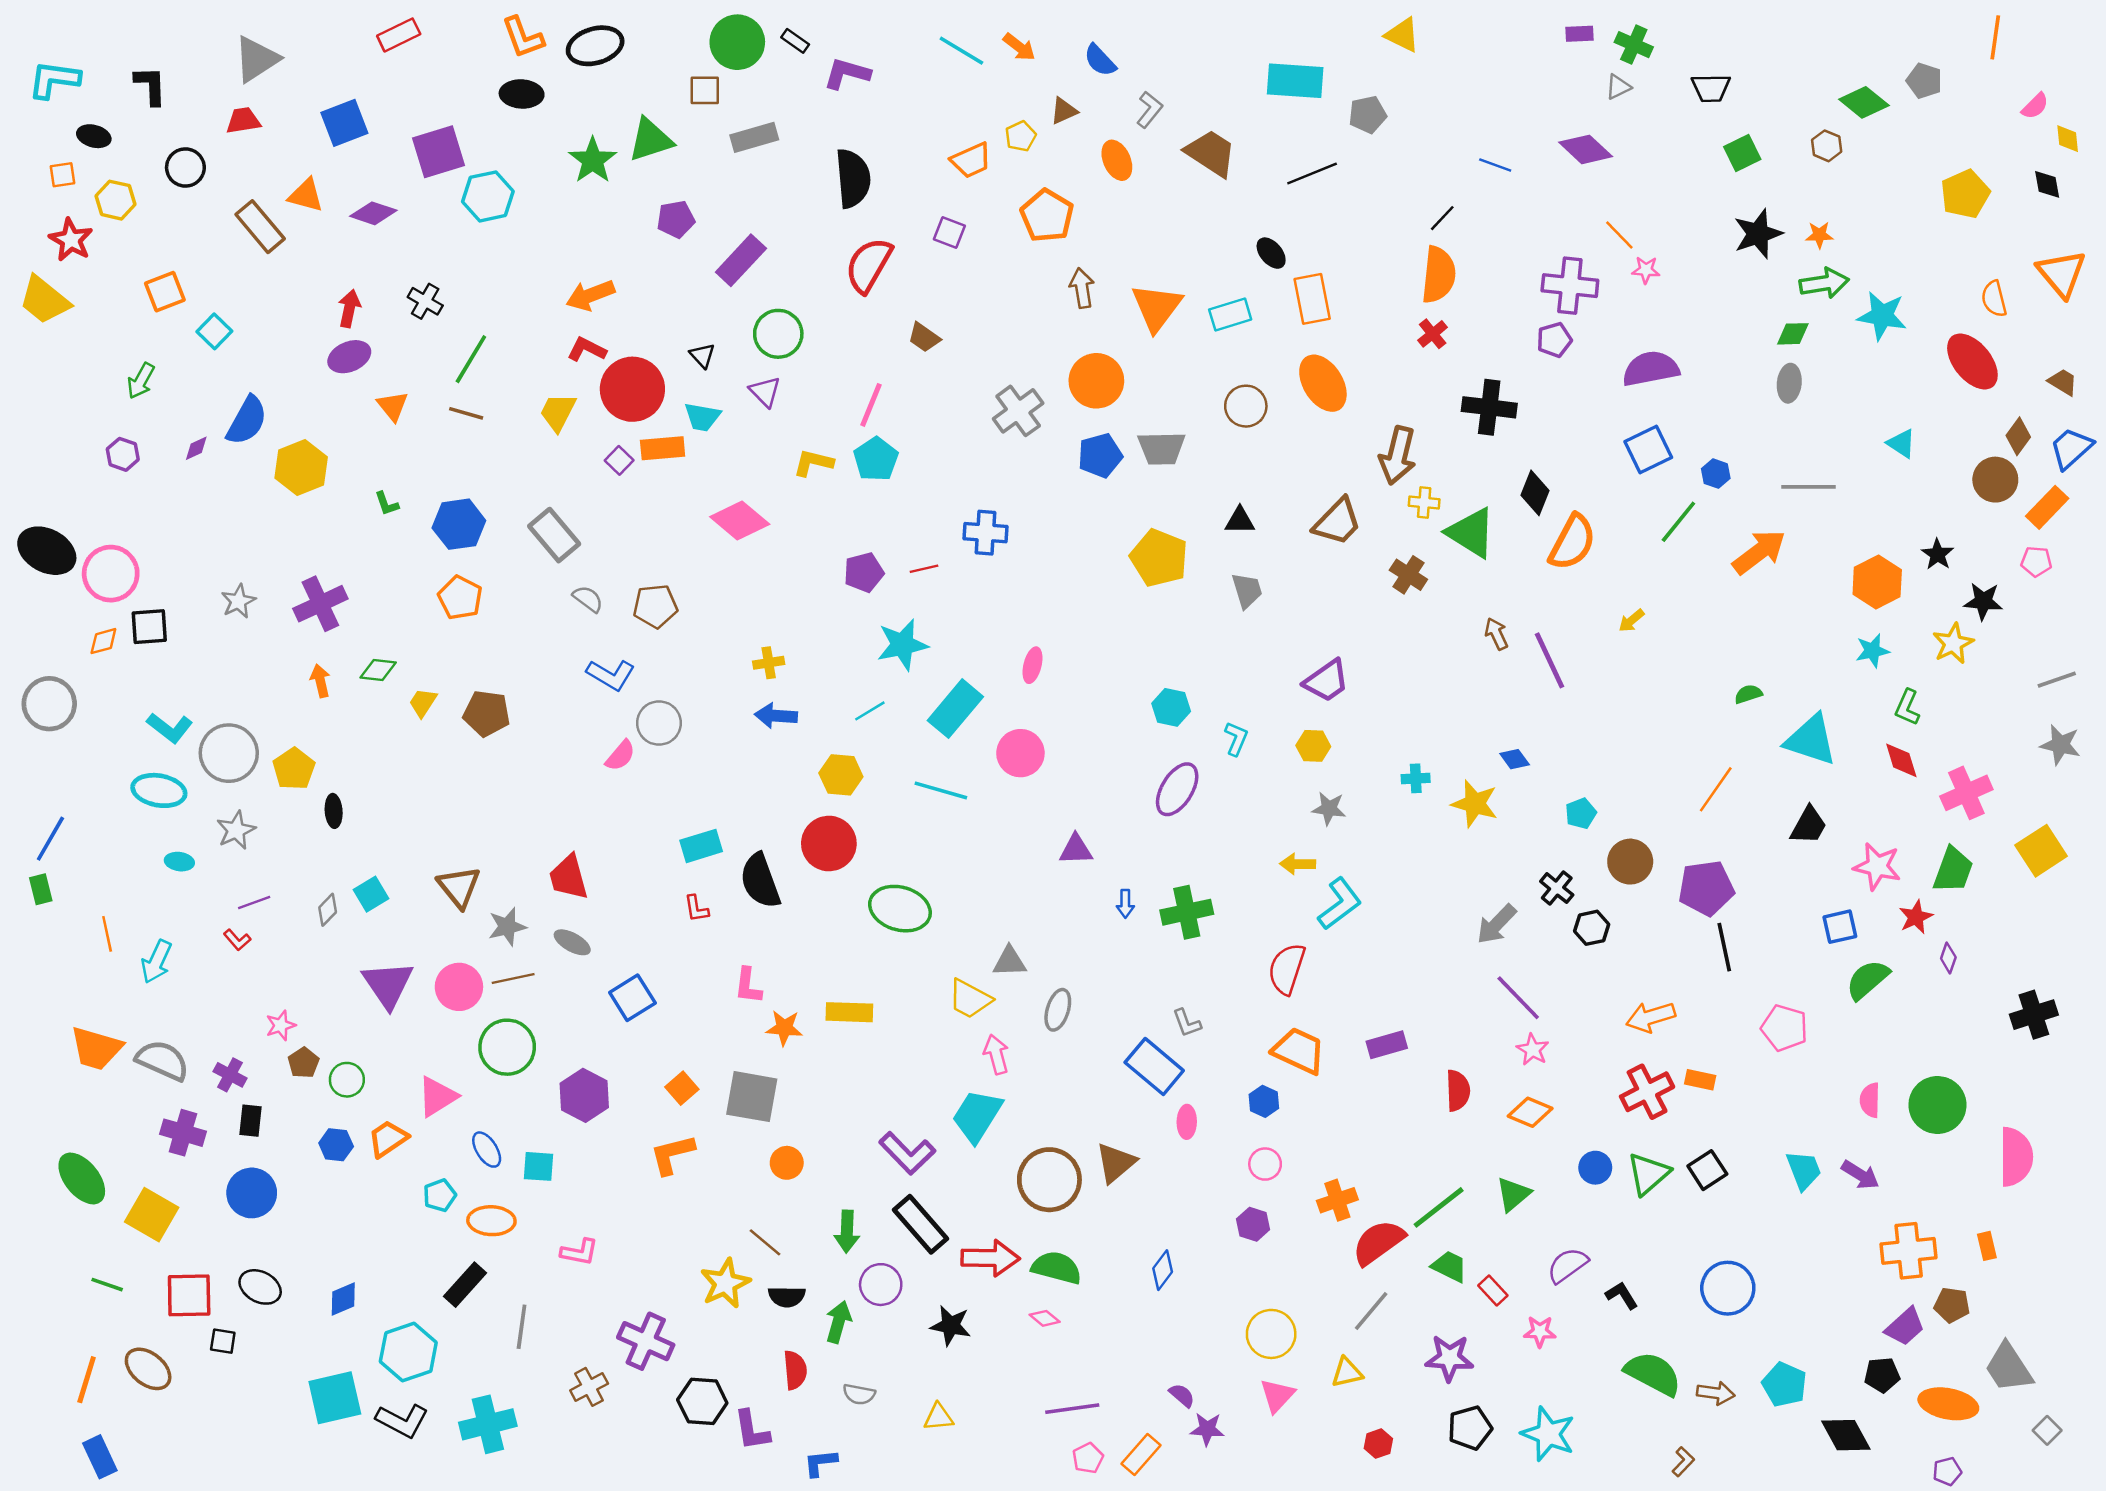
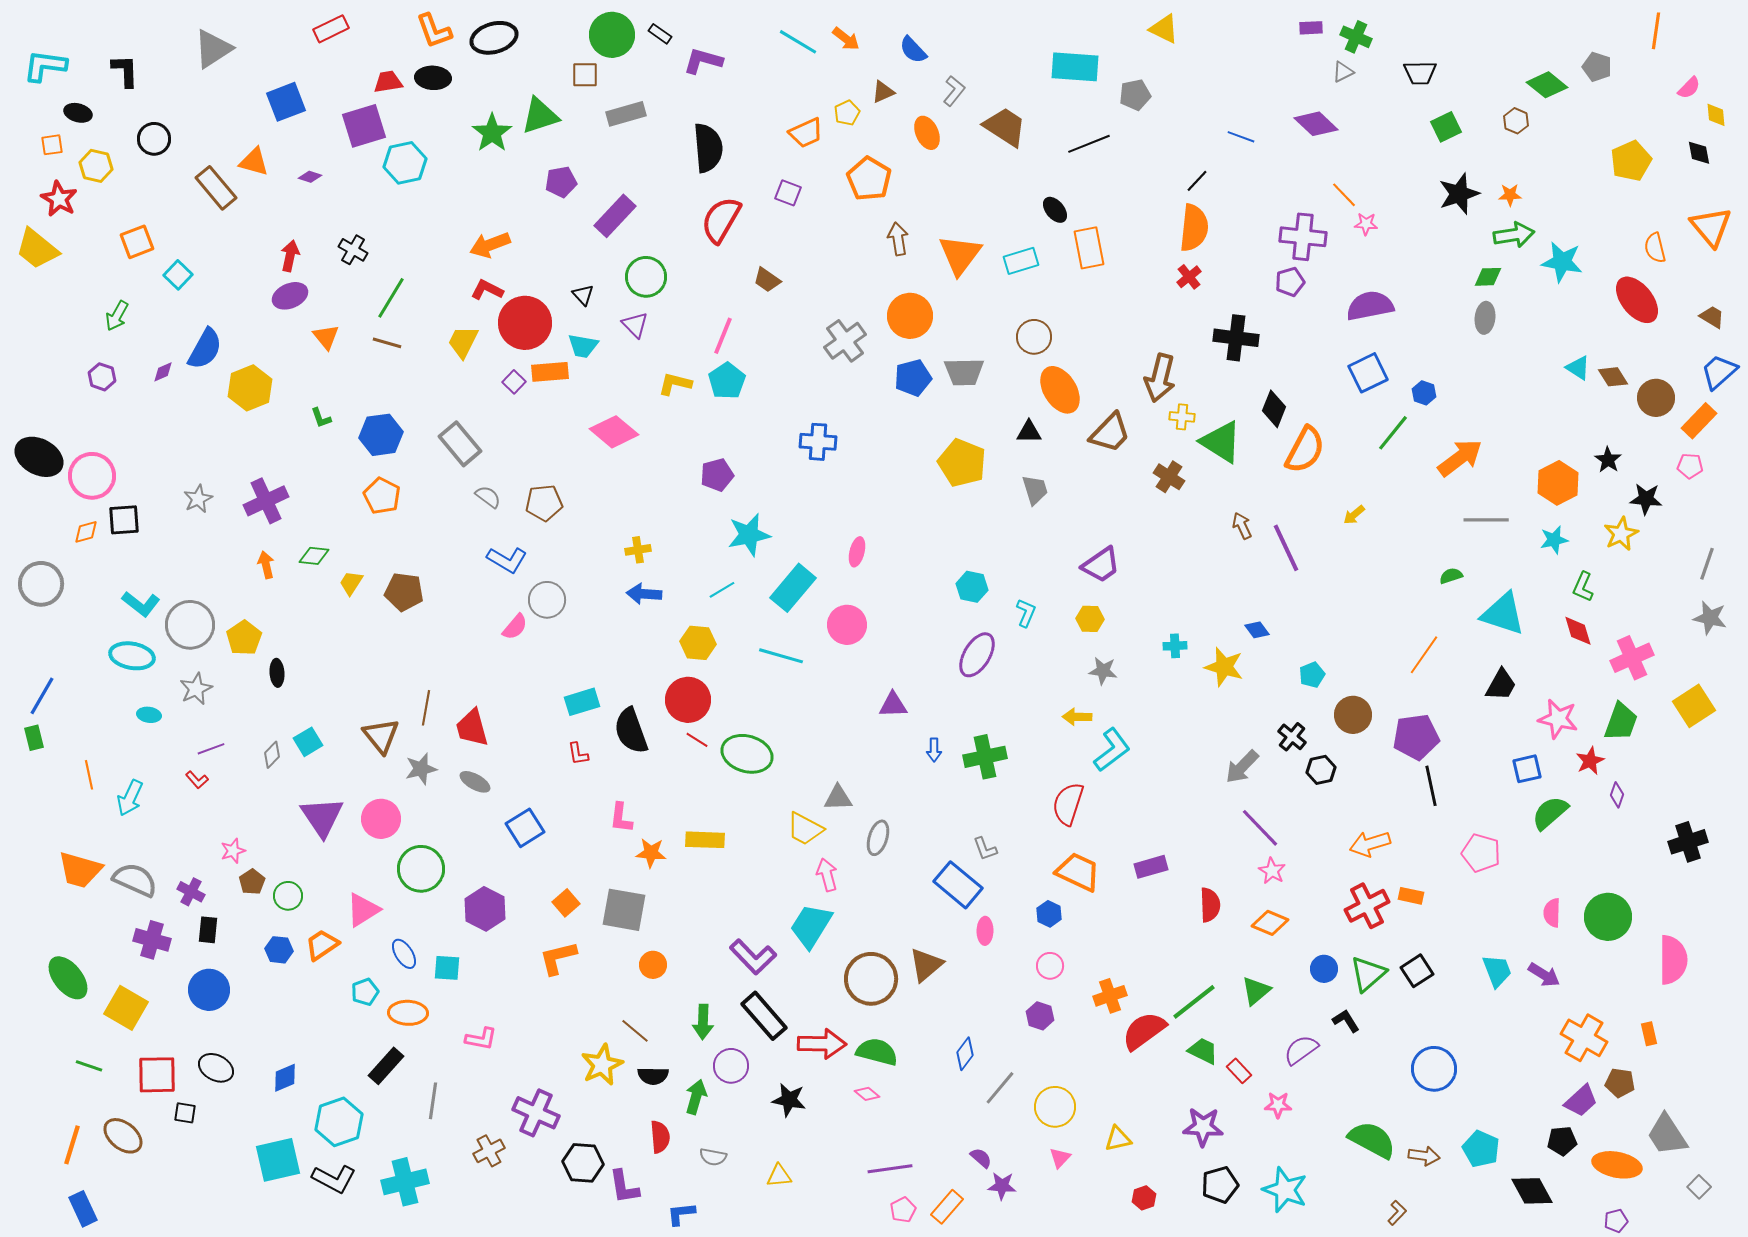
red trapezoid: (243, 121) -> (388, 82), moved
purple diamond: (373, 213) -> (310, 177), size x0.6
orange ellipse: (1323, 383) -> (1060, 390), moved
brown diamond: (2018, 436) -> (1613, 377), moved, turned -68
gray line: (1809, 487) -> (1486, 520), moved
red line: (924, 569) -> (697, 740), moved, turned 45
gray line: (2057, 680) -> (1707, 564), turned -52
brown line: (513, 978) -> (426, 708), moved, turned -68
orange cross: (1909, 1251) -> (1584, 1038), turned 36
black L-shape: (1622, 1295) -> (1346, 1021), moved
gray line: (1371, 1311) -> (1000, 1088), moved
pink triangle: (1277, 1395) -> (1060, 1158), size x0.7

